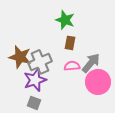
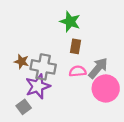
brown star: (20, 57) -> (22, 62), size x0.6
gray cross: (40, 62) -> (43, 67), turned 35
gray square: (34, 103) -> (24, 107), moved, turned 32

